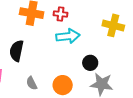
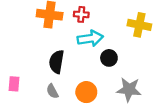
black semicircle: (17, 51) -> (56, 62), moved
black circle: (90, 63) -> (109, 58), moved

